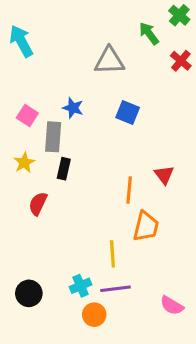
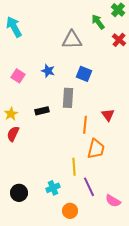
gray rectangle: (53, 137) -> (68, 98), moved
yellow star: (24, 163) -> (11, 114), moved
black rectangle: (64, 169) -> (42, 111), turned 64
red semicircle: (38, 204) -> (13, 134), moved
purple line: (115, 289) -> (89, 187), moved, turned 72
orange circle: (94, 315) -> (70, 211), moved

